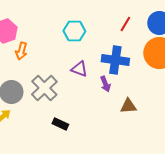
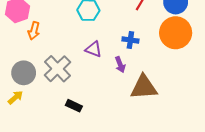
blue cross: (115, 60) -> (130, 40), size x0.6
brown triangle: (128, 106) -> (144, 87), size x1.6

